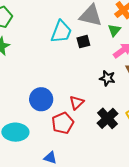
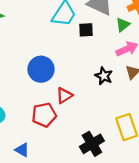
blue circle: (41, 99) -> (41, 69), moved
black cross: (108, 118) -> (92, 144), moved

